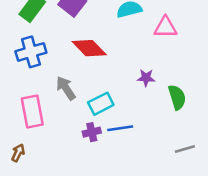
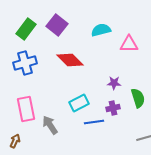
gray arrow: (66, 88) -> (50, 125), moved
purple cross: (92, 132) -> (113, 108), moved

